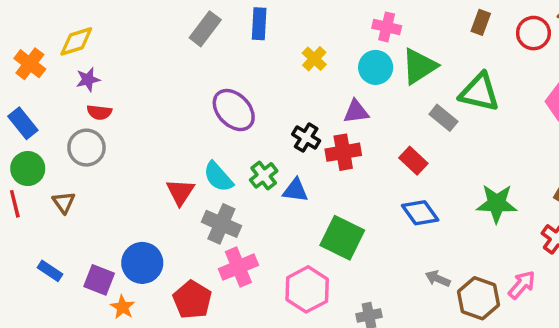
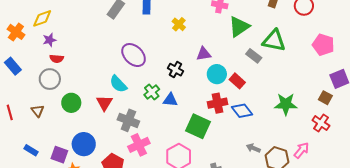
cyan circle: (376, 67) -> (217, 74), moved
red cross: (343, 152) -> (218, 103), moved
green circle: (28, 169) -> (71, 103), moved
cyan semicircle: (218, 177) -> (118, 84), moved

